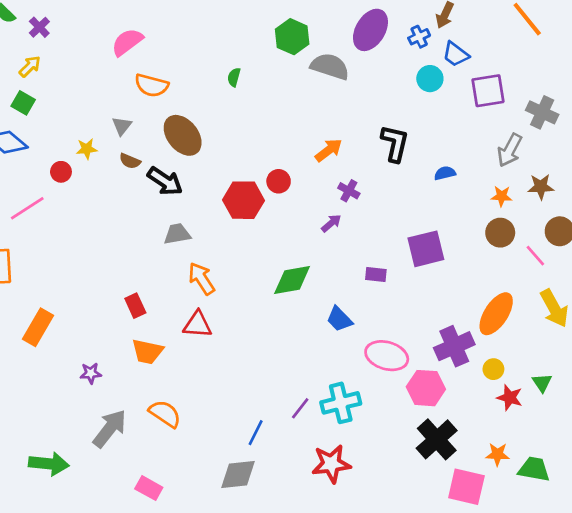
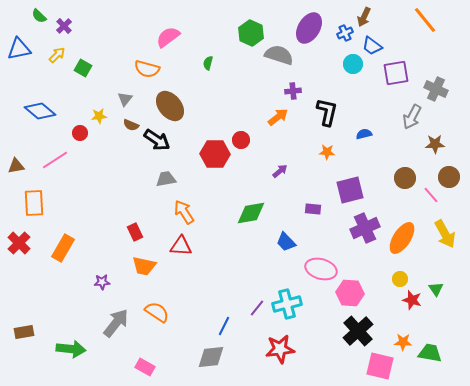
pink semicircle: (127, 42) -> (168, 37), moved
green square: (23, 103) -> (83, 68), moved
purple cross: (349, 191) -> (293, 91), moved, turned -35
orange star: (502, 196) -> (327, 152), moved
purple cross: (454, 346) -> (365, 228), moved

